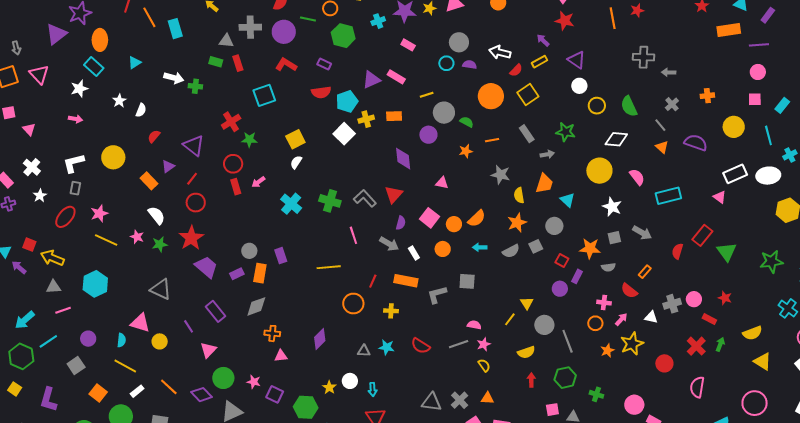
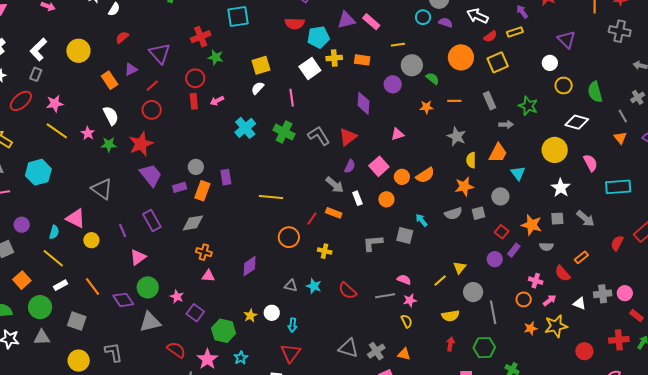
gray cross: (643, 57) -> (620, 31), moved
purple triangle: (577, 60) -> (566, 40), moved
white L-shape: (74, 163) -> (38, 49), turned -40
pink triangle: (442, 183) -> (397, 134), turned -40
pink line: (353, 235) -> (292, 98), moved
cyan arrow: (480, 247) -> (421, 220), moved, turned 40
orange rectangle: (406, 281) -> (334, 213), moved, size x0.7
red cross: (696, 346) -> (619, 340), turned 30

